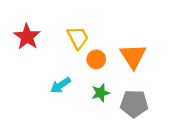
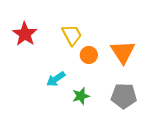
green star: (101, 93) -> (81, 96), moved

